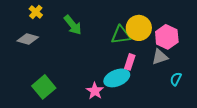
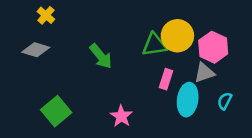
green arrow: (73, 25) -> (101, 56), moved
cyan ellipse: (117, 78) -> (188, 100), moved, turned -60

